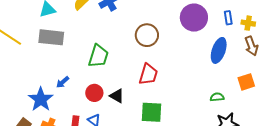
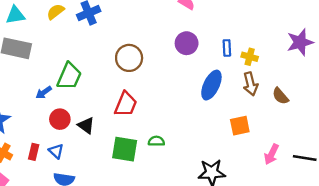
purple circle: (194, 18) -> (187, 43), size x0.7
blue arrow: (63, 82) -> (44, 92), moved
green semicircle: (217, 97) -> (156, 141), moved

